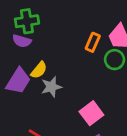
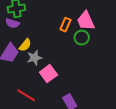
pink square: (91, 113) -> (48, 74), moved

